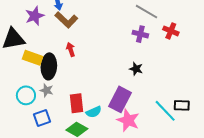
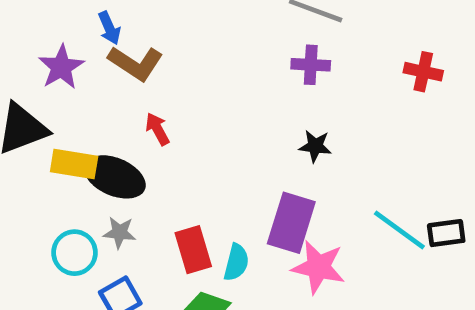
red cross: (171, 31) -> (423, 72), moved
black ellipse: (49, 66) -> (115, 177), turned -60
black rectangle: (182, 105) -> (446, 233), moved
cyan semicircle: (94, 112) -> (236, 262), turned -42

